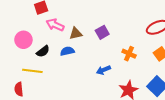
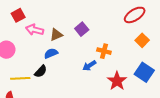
black semicircle: (43, 51) -> (41, 71), moved
orange cross: (129, 54) -> (104, 51), moved

